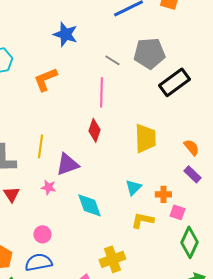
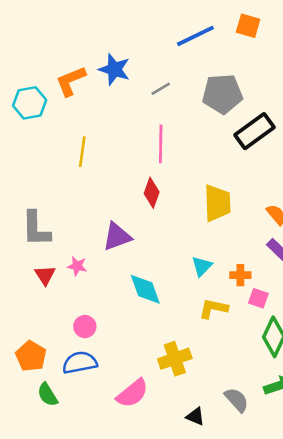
gray line: (112, 60) -> (161, 89), moved, turned -63
orange L-shape: (45, 79) -> (71, 81), moved
yellow line: (40, 146) -> (82, 152), moved
pink star: (48, 187) -> (77, 266), moved

